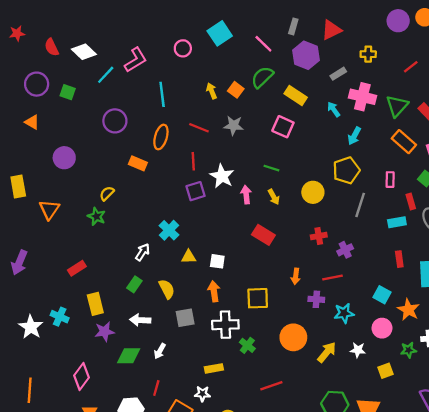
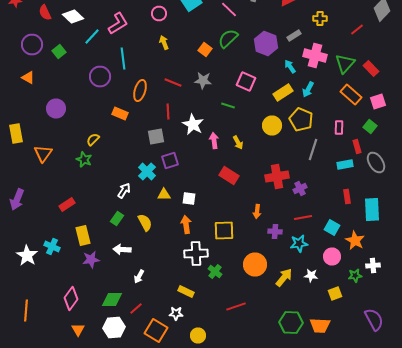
purple hexagon: (306, 55) -> (266, 44), moved
yellow arrow: (212, 91) -> (164, 42), moved
green square: (68, 92) -> (59, 52), turned 32
cyan line: (162, 94) -> (123, 58), moved
yellow rectangle: (296, 96) -> (283, 92), moved, turned -66
green line: (271, 168) -> (228, 106), moved
yellow pentagon: (346, 170) -> (301, 120), turned -30
purple square: (195, 191) -> (170, 160), moved
yellow circle: (313, 192) -> (272, 126), moved
red cross: (319, 236) -> (277, 176), size x1.6
red line: (332, 277) -> (303, 218), moved
gray square: (185, 318) -> (156, 136), moved
green diamond: (129, 356) -> (112, 300), moved
yellow rectangle: (214, 368) -> (186, 292), turned 35
red line: (156, 388) -> (136, 308), turned 32

